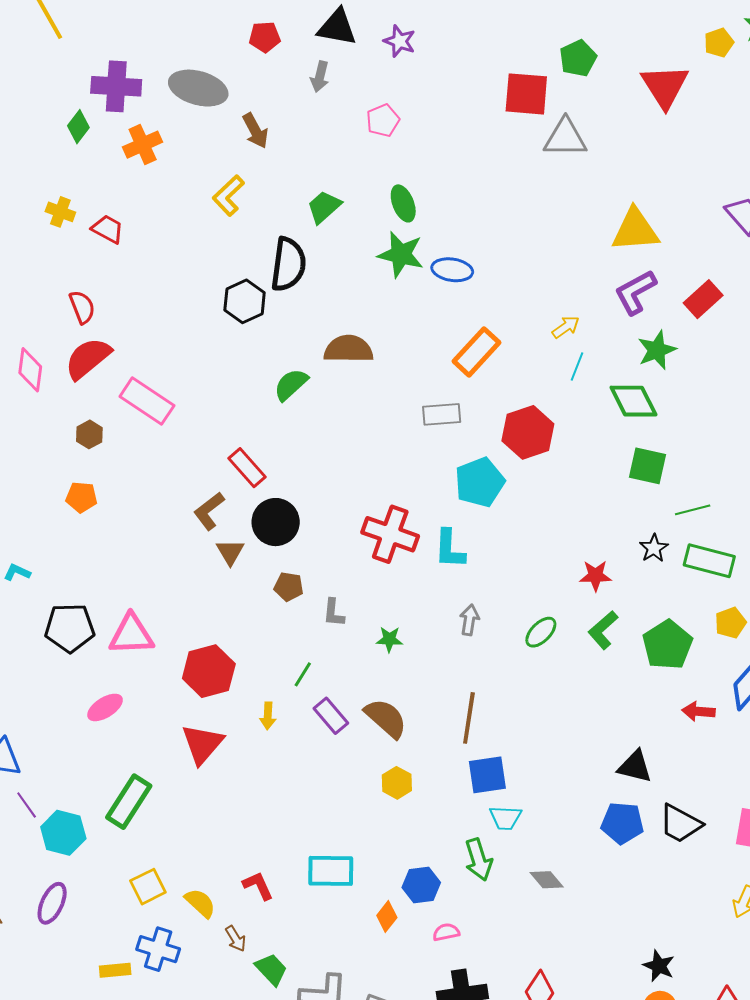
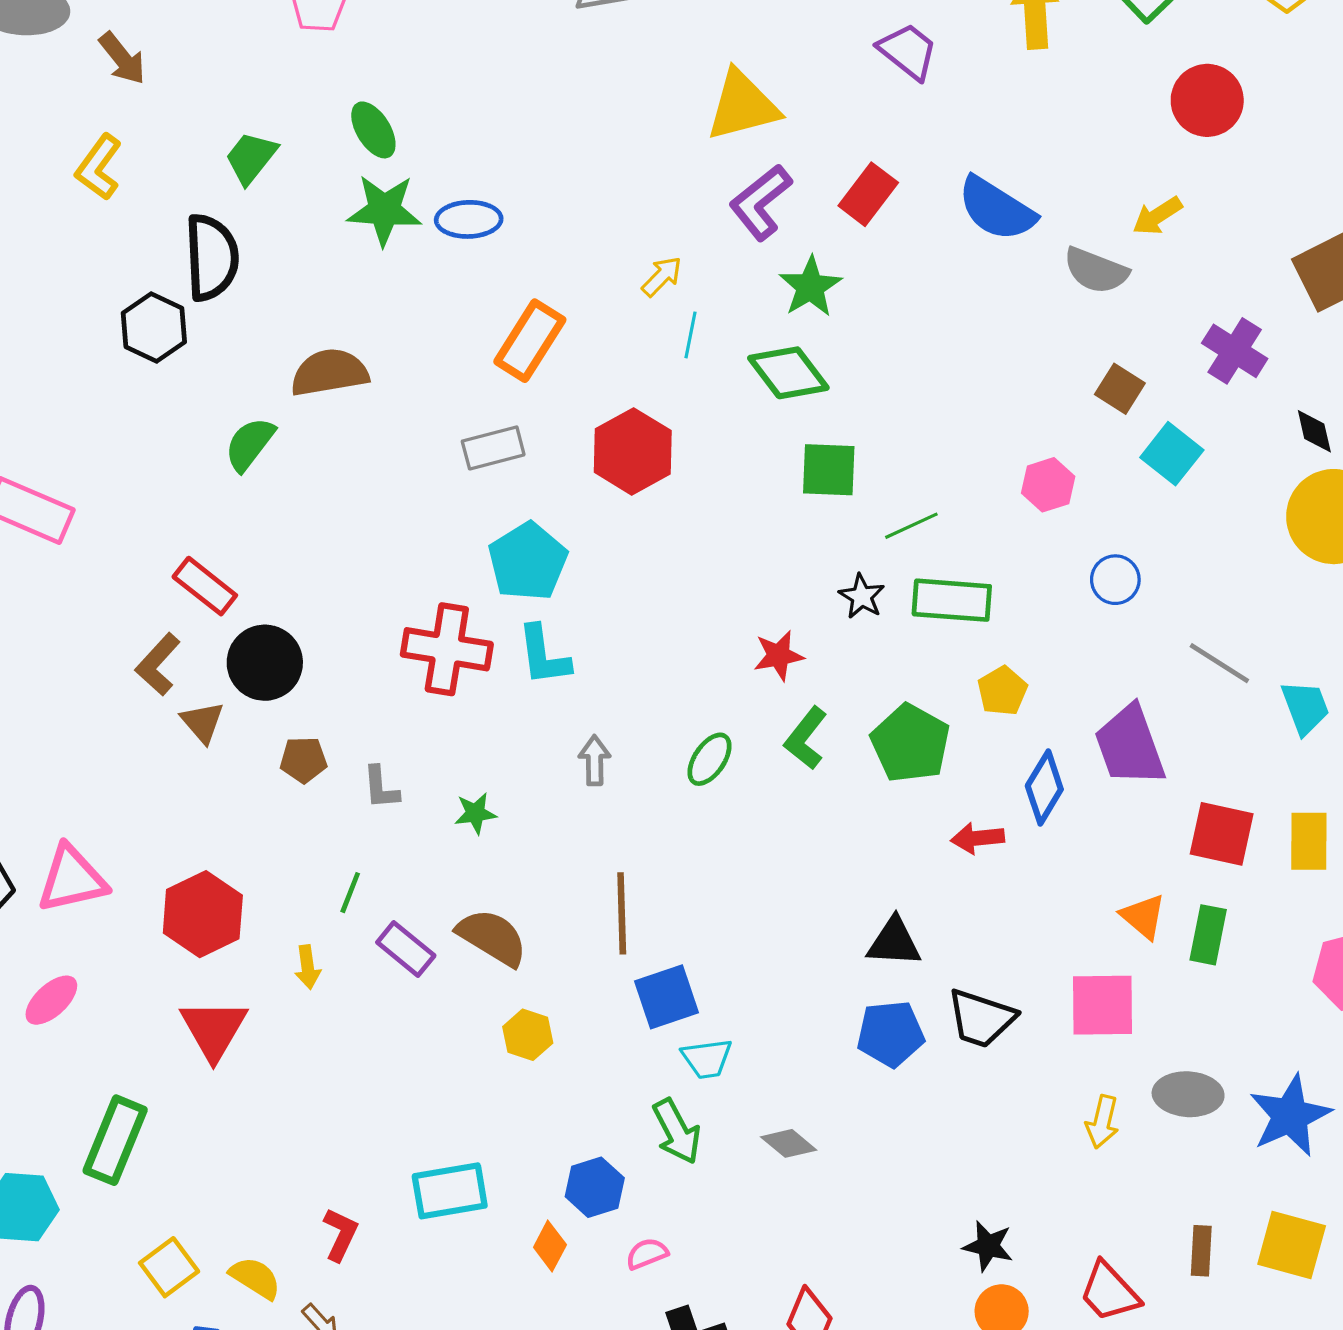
cyan pentagon: (480, 482) -> (528, 562), moved
red L-shape: (258, 886) -> (340, 1234), turned 60

